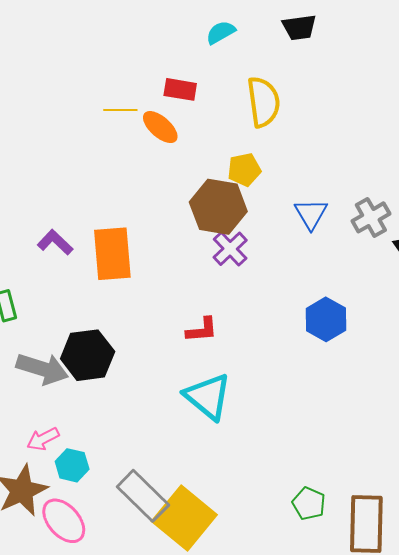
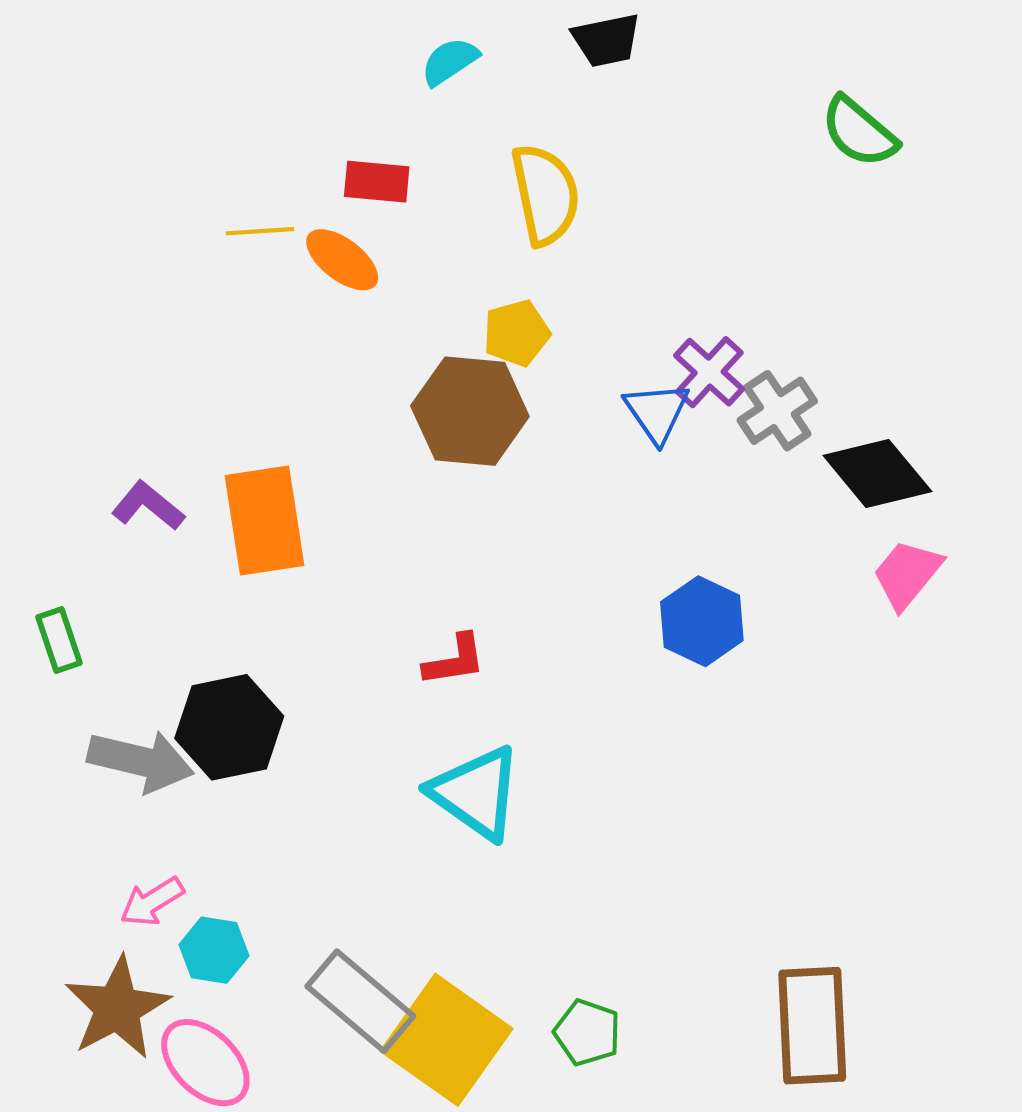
purple cross: (230, 249) -> (709, 372), moved
green pentagon: (309, 504) -> (587, 1032), moved

